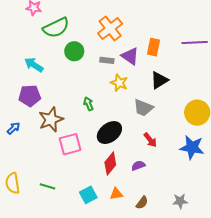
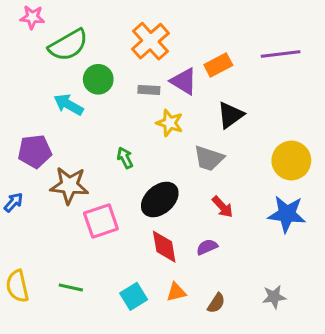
orange rectangle: (153, 47) -> (218, 65), turned 54
cyan arrow: (34, 65) -> (68, 105), moved
brown star: (51, 119) -> (69, 185), turned 30
red diamond: (110, 164) -> (164, 247), turned -45

